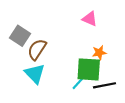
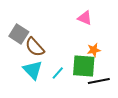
brown semicircle: (37, 49) -> (35, 47), turned -75
cyan line: (78, 83) -> (58, 73), moved

